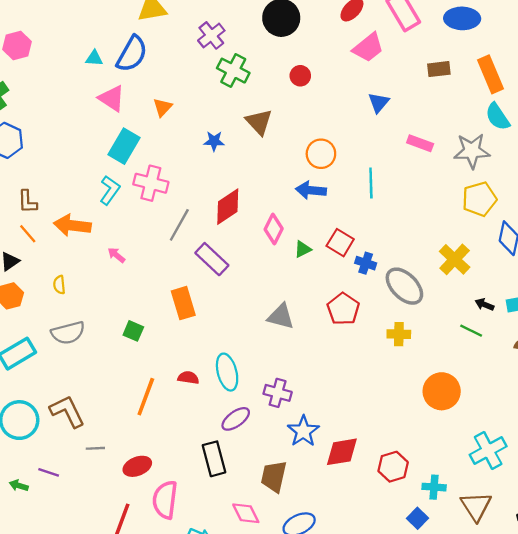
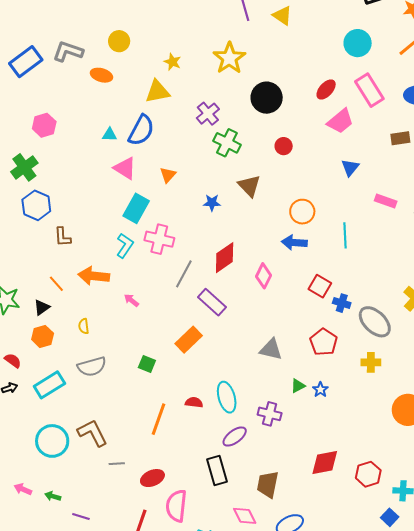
brown L-shape: (27, 202) -> (63, 237), moved
green triangle: (303, 249) -> (298, 386), moved
orange rectangle: (183, 303) -> (189, 340), turned 64
blue star: (303, 431) -> (320, 390), moved, size x0.6
purple line: (49, 472) -> (81, 516), moved

